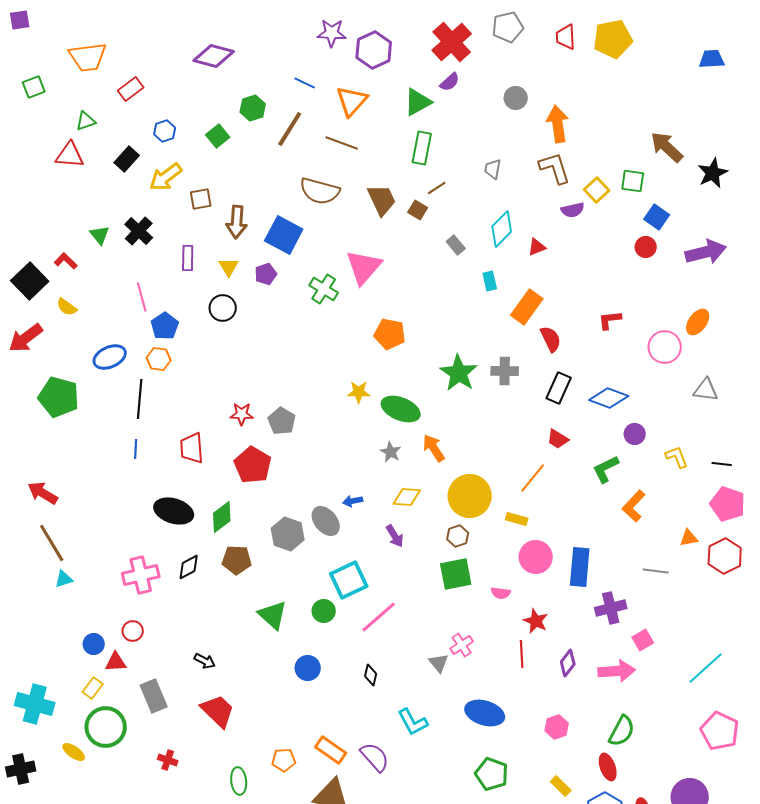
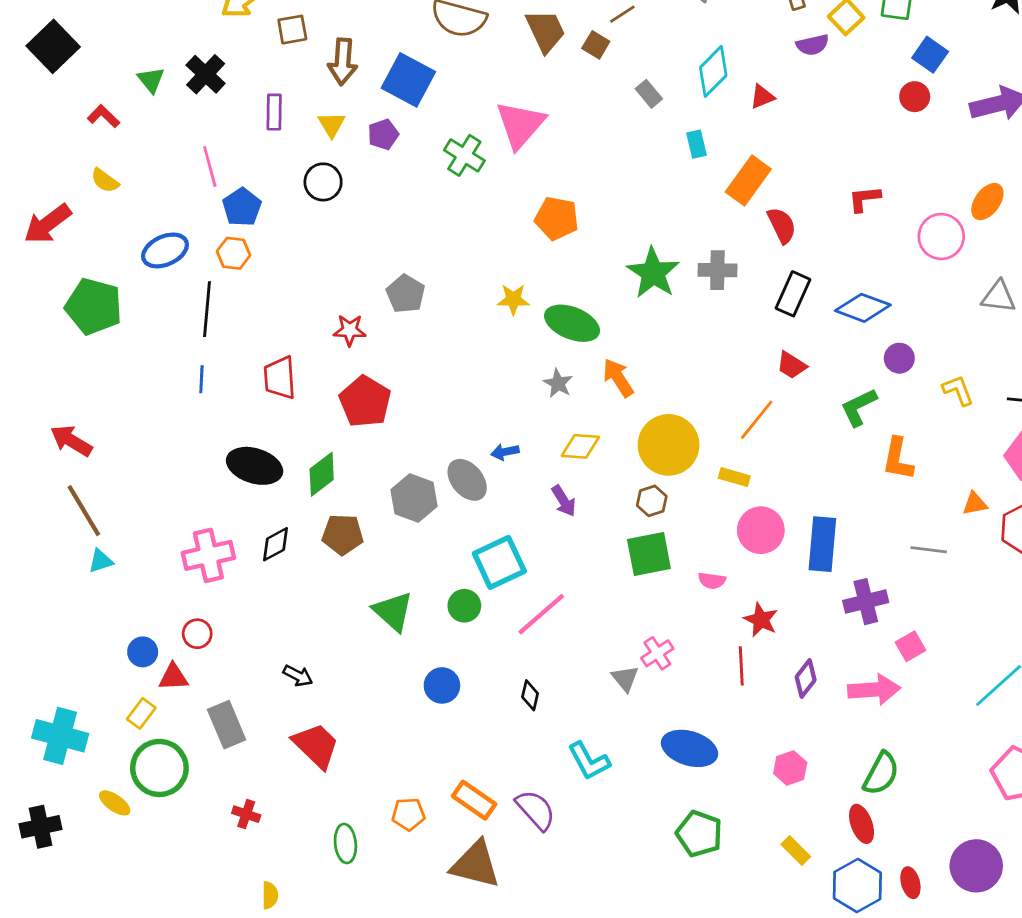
black square: (30, 281) -> (53, 46), moved
gray pentagon: (282, 421) -> (406, 294), moved
orange L-shape: (634, 506) -> (898, 459), turned -32

